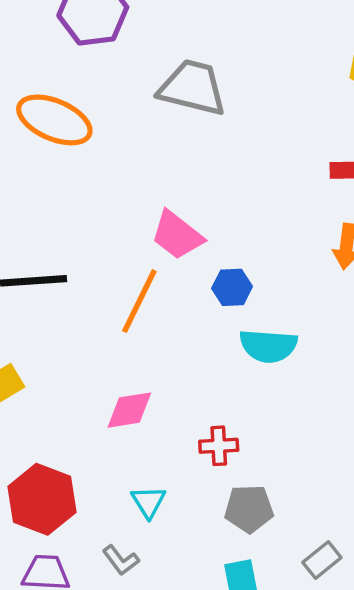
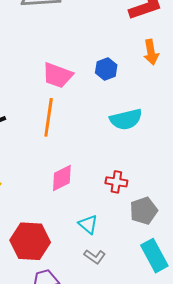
blue hexagon: (232, 287) -> (106, 69), moved
red cross: (219, 446) -> (116, 182), turned 30
gray L-shape: (121, 560) -> (95, 257), moved

